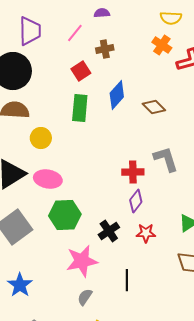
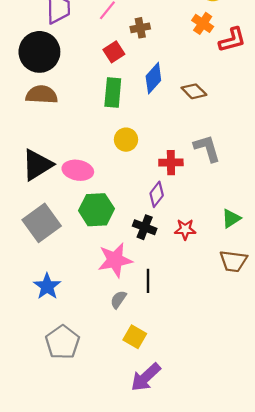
yellow circle: (41, 138) -> (126, 140), moved
purple diamond: (136, 201) -> (157, 194), moved
black cross: (109, 231) -> (145, 227), turned -35
black line: (127, 280) -> (148, 281), moved

